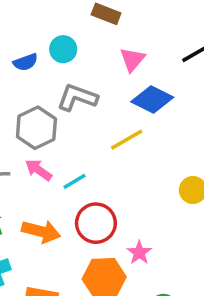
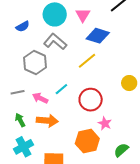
cyan circle: (63, 49) -> (55, 14), moved, size x1.5
gray L-shape: (77, 97) -> (55, 42), turned 30
pink arrow: (39, 170) -> (40, 98), moved
red circle: (96, 223) -> (91, 100), moved

